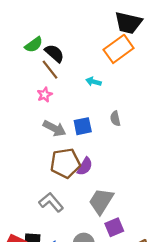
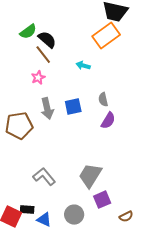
gray arrow: (54, 128) -> (47, 109), turned 50
brown pentagon: (65, 163) -> (19, 126), moved
purple semicircle: (85, 166) -> (108, 121), moved

